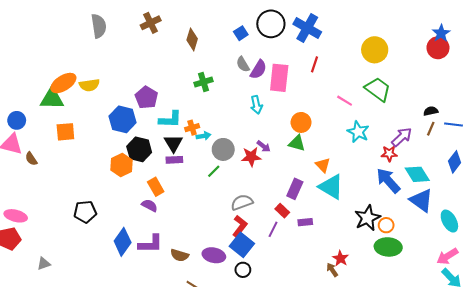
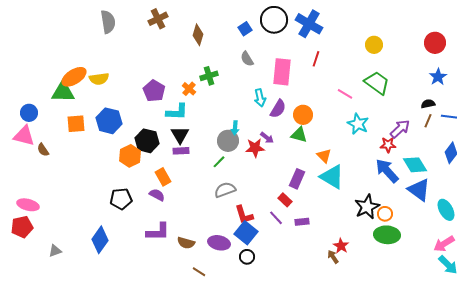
blue star: (441, 33) -> (438, 77), moved
yellow circle: (375, 50) -> (374, 45), size x0.7
purple semicircle: (258, 70) -> (278, 109), moved
blue hexagon: (123, 119) -> (109, 121), moved
orange cross: (192, 128) -> (189, 89), moved, turned -32
cyan arrow: (203, 136) -> (235, 128), moved, turned 104
gray semicircle: (242, 202) -> (225, 190), moved
black pentagon: (85, 212) -> (121, 199), moved
purple rectangle: (305, 222) -> (302, 222), moved
red L-shape: (240, 226) -> (244, 215), turned 125
purple line: (273, 229) -> (276, 218), turned -70
blue diamond: (123, 242) -> (100, 240), moved

